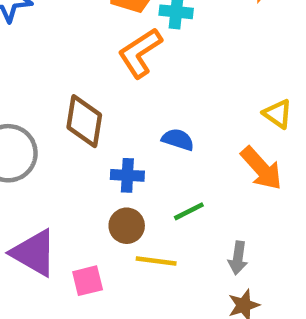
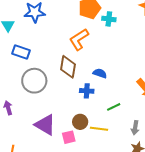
orange L-shape: (140, 53) -> (79, 39), moved
blue semicircle: (178, 140) -> (100, 73), moved
brown circle: (127, 226) -> (80, 122), moved

